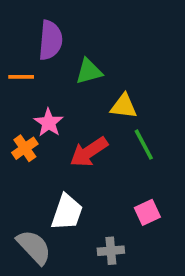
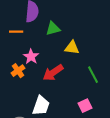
green line: (144, 145) -> (93, 75), moved

